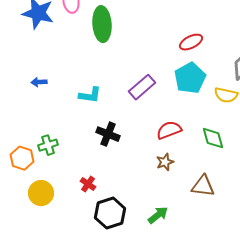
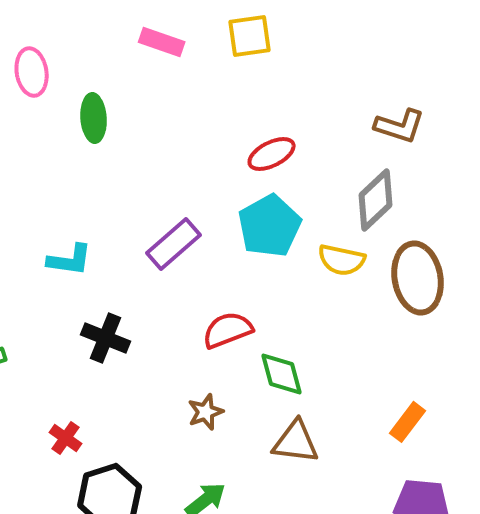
green ellipse: (102, 24) -> (94, 118), size x0.7
green diamond: (213, 138) -> (282, 374), moved
brown star: (165, 162) -> (206, 412), moved

